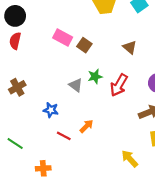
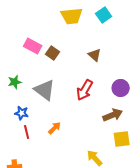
green star: (95, 76) -> (15, 82), moved
gray triangle: (76, 85) -> (45, 90), size x1.6
red line: (64, 136) -> (27, 132), moved, turned 48

